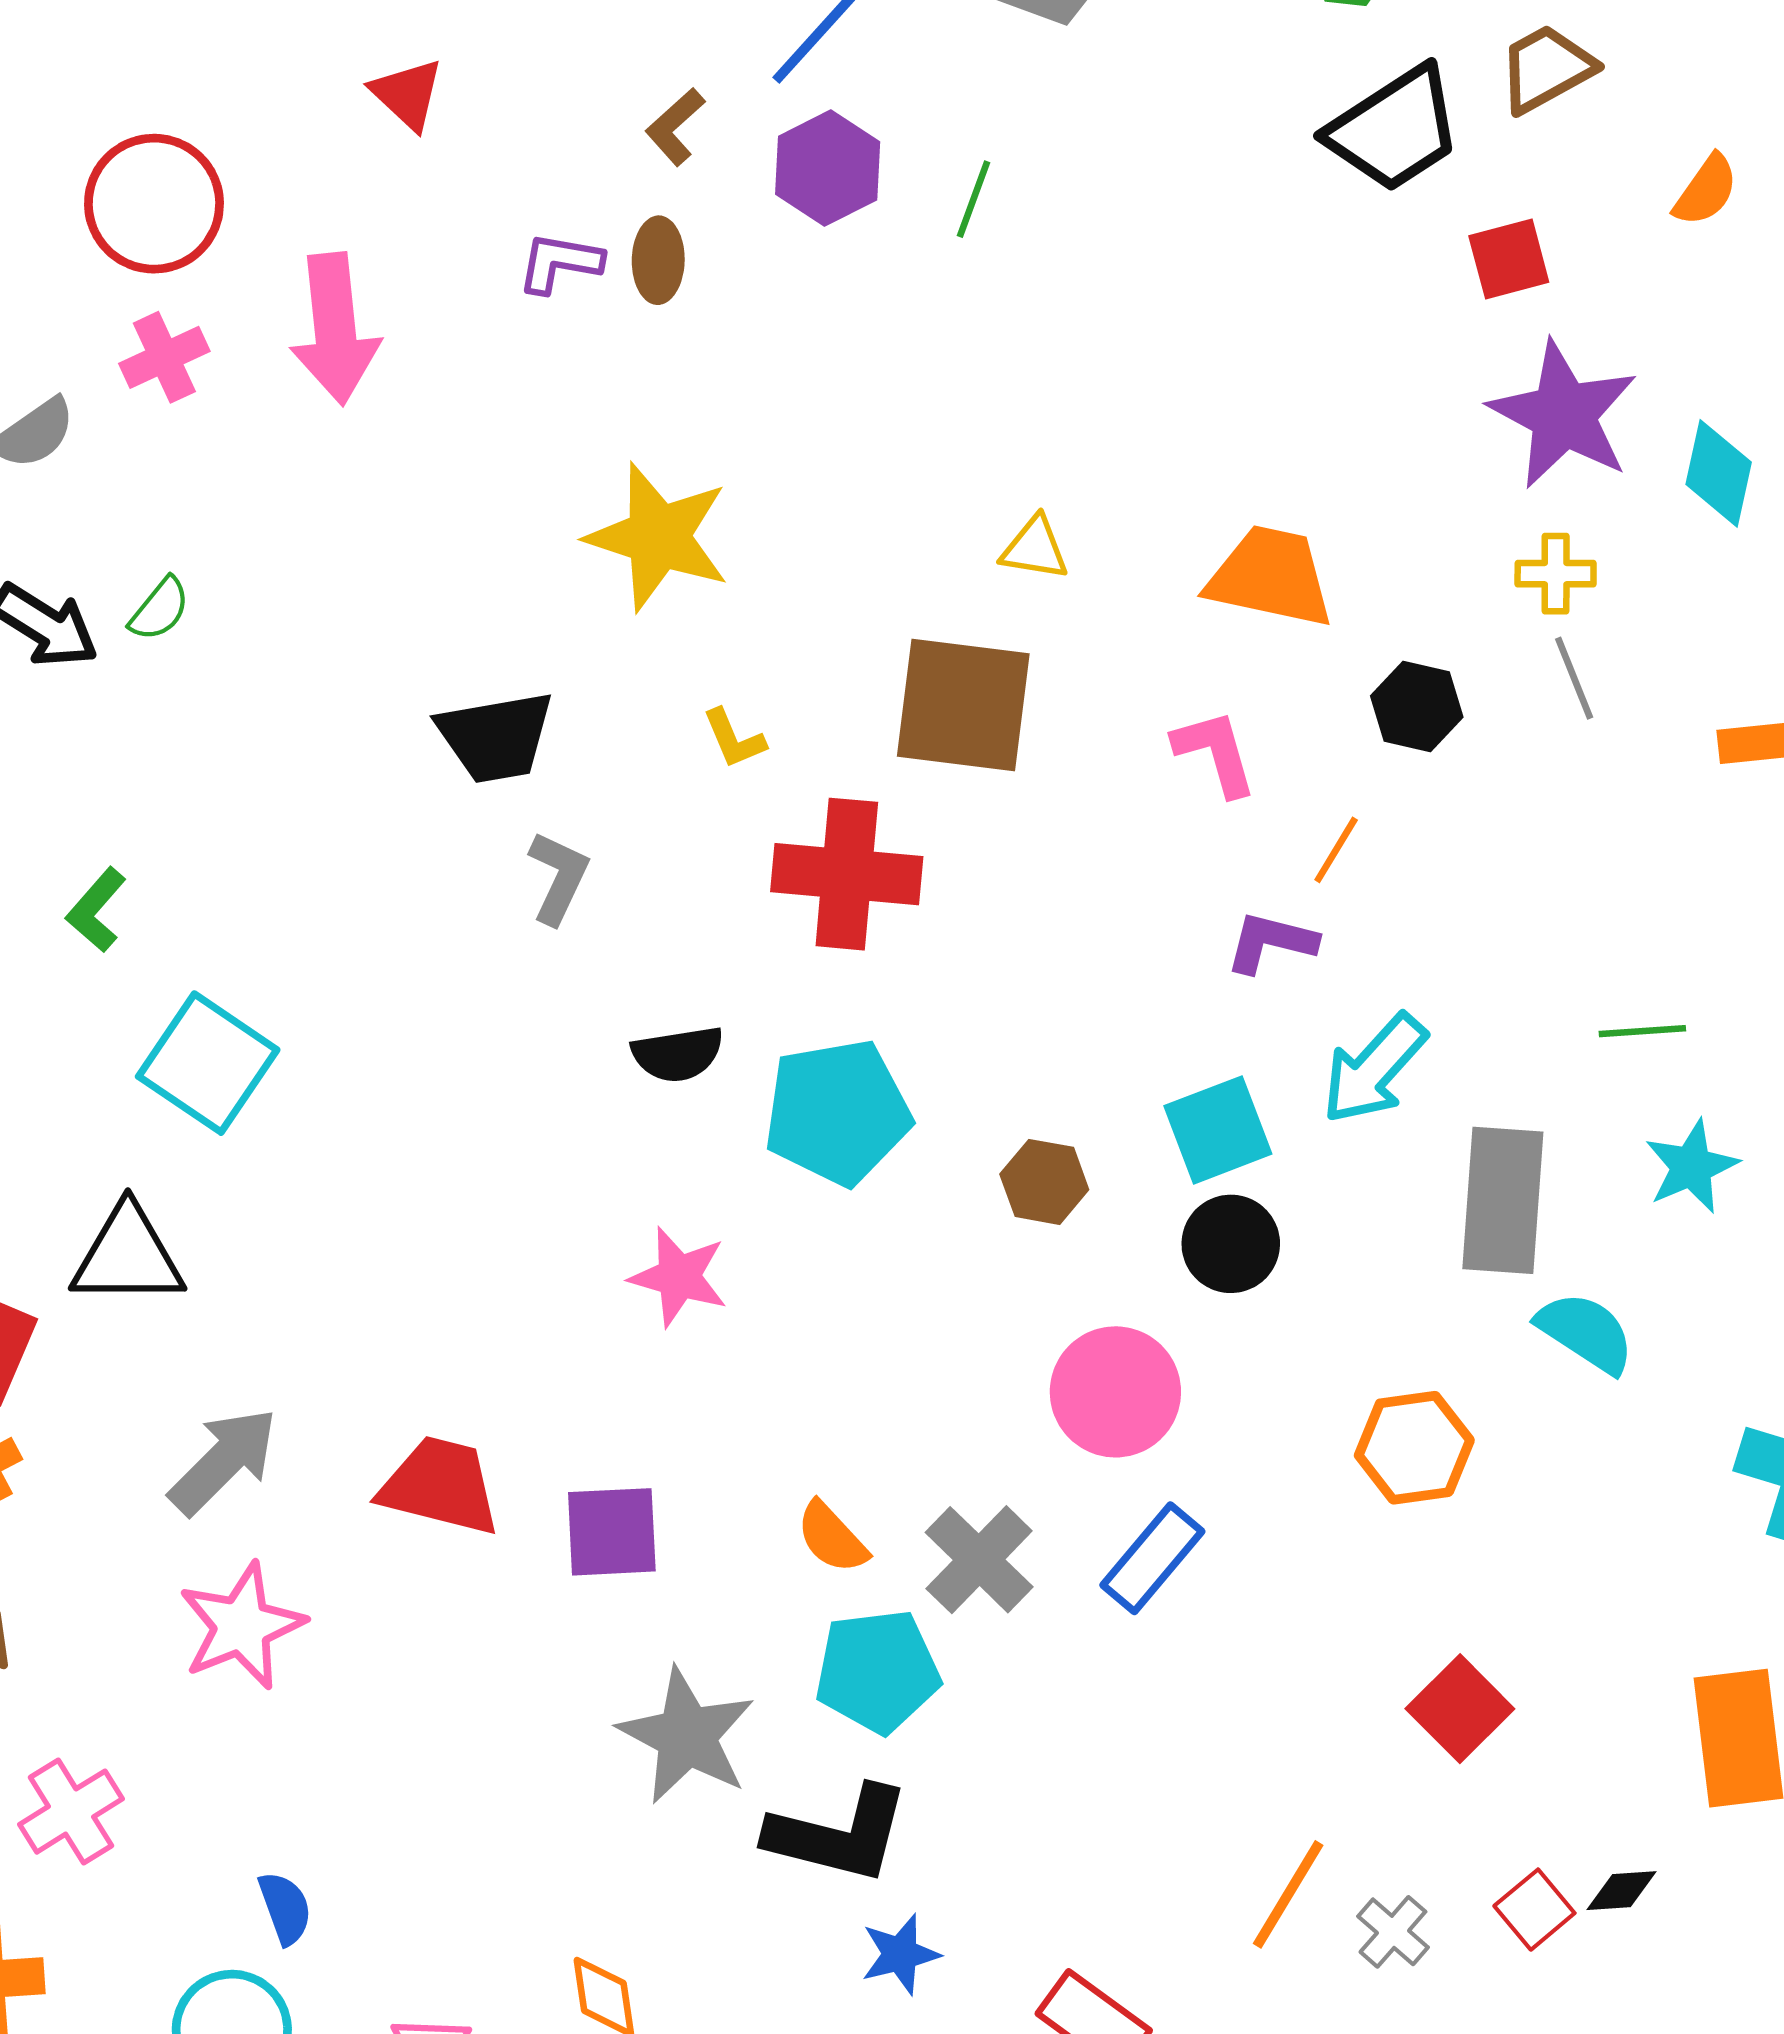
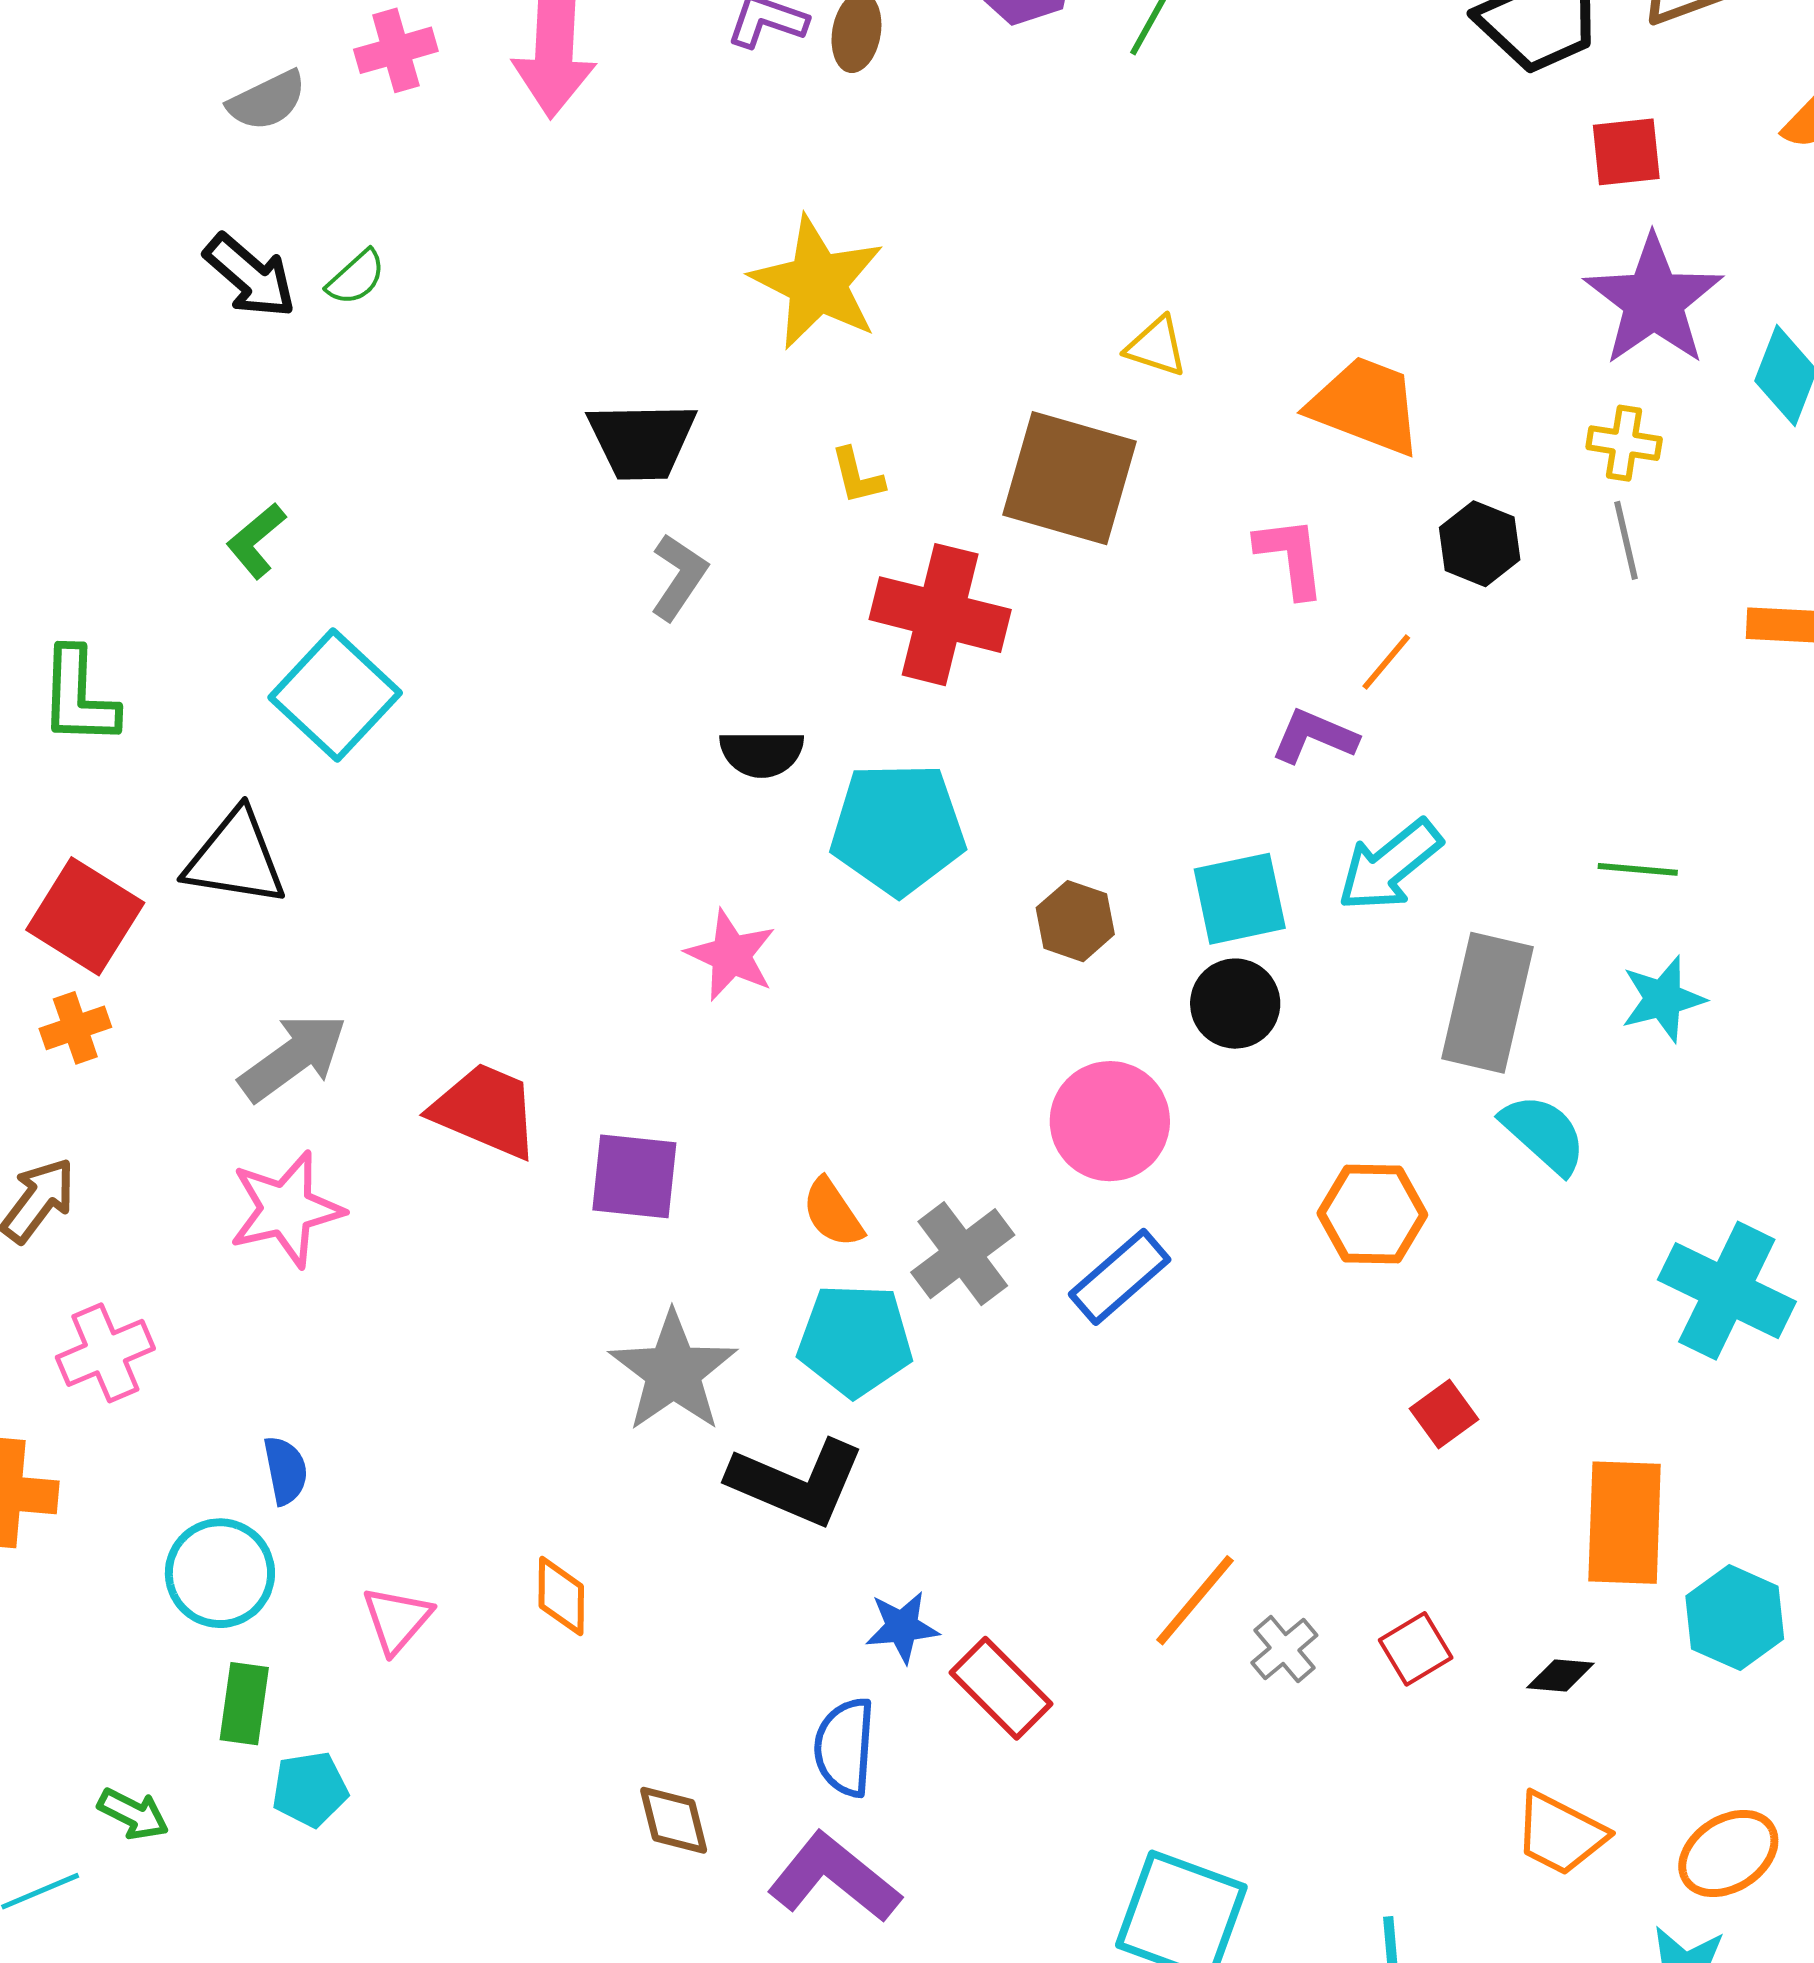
red square: (1460, 1709) -> (1444, 1414), moved, size x0.7
black diamond: (1621, 1891) -> (1560, 1675), moved
blue star: (900, 1954) -> (902, 1627), moved

